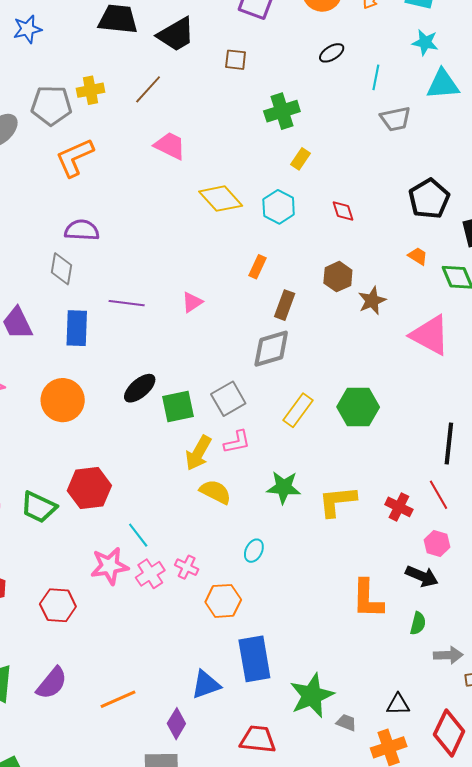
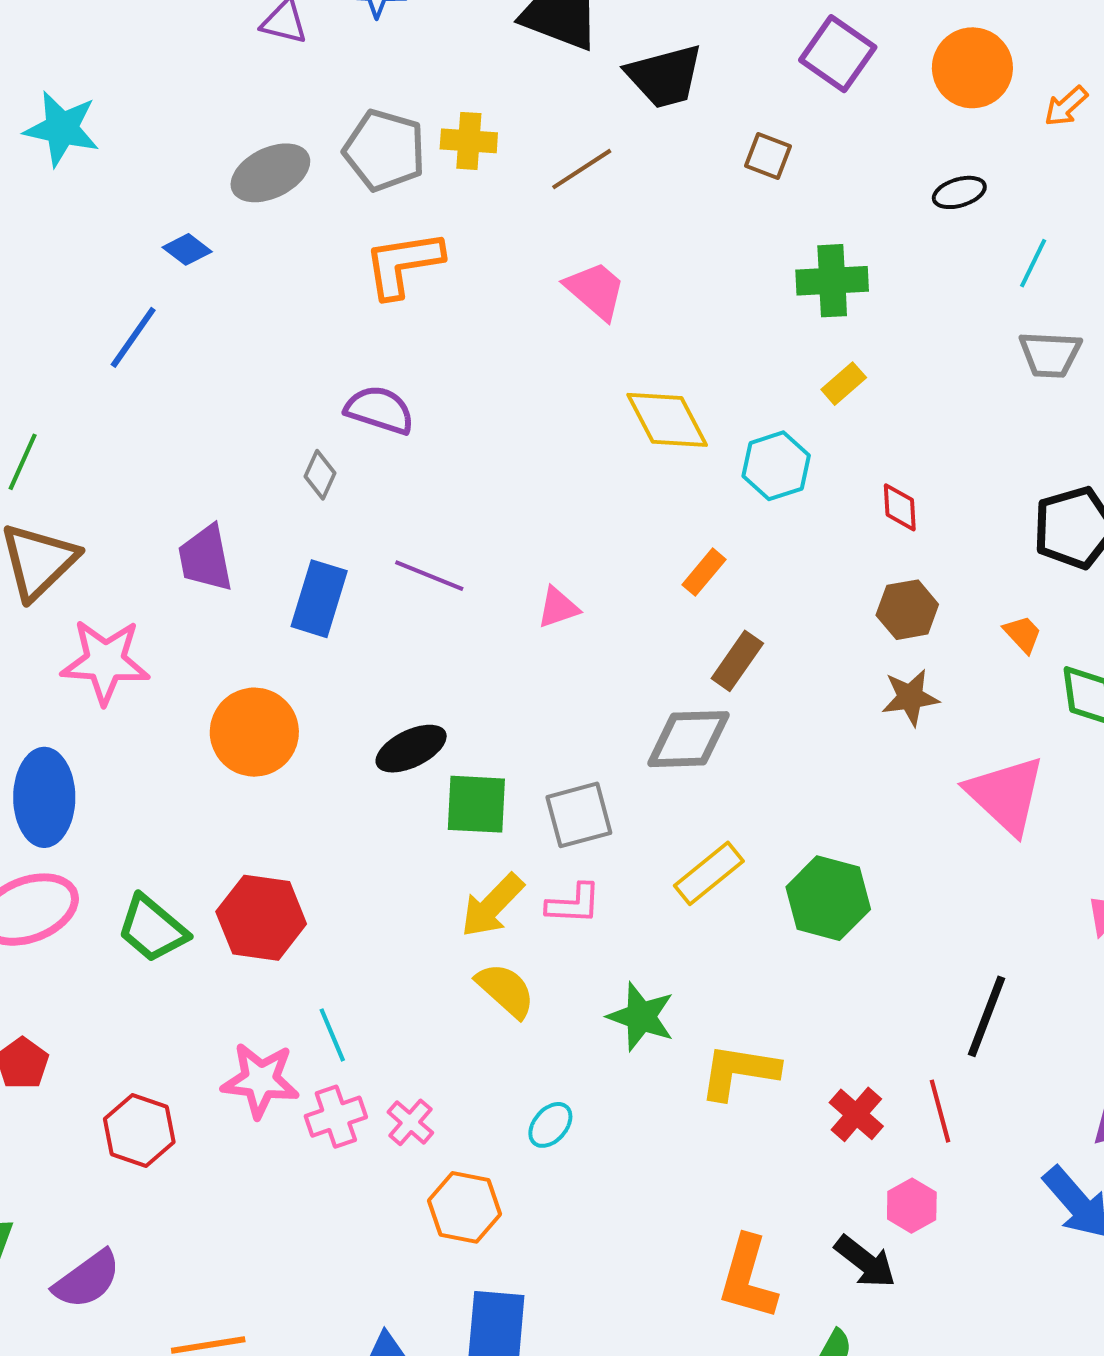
gray diamond: (62, 269) -> (320, 475), size x0.7
brown hexagon: (338, 277) -> (907, 610), moved

